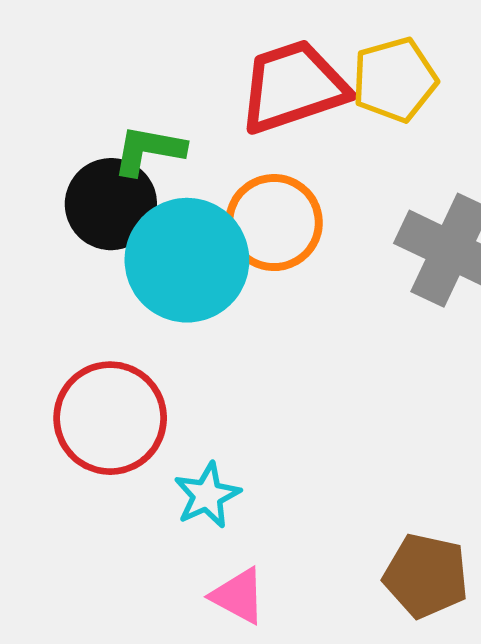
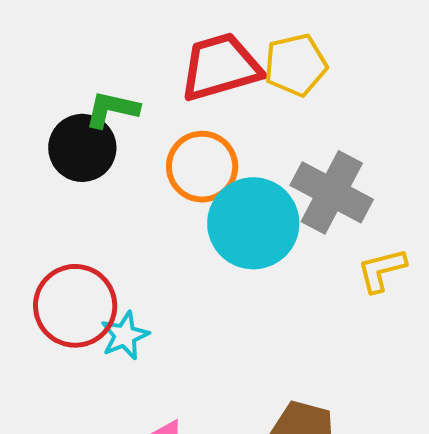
cyan circle: (187, 260) -> (253, 223), moved
cyan star: (207, 495) -> (125, 336), moved

